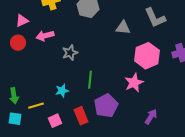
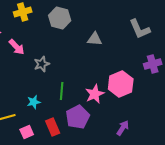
gray L-shape: (155, 18) -> (140, 29), moved
pink arrow: (45, 36) -> (17, 47), turned -120
pink hexagon: (147, 56) -> (121, 84), moved
pink star: (134, 83) -> (95, 94), moved

